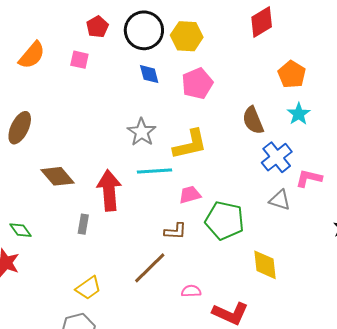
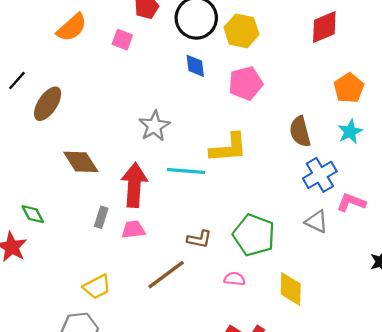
gray star: (142, 132) -> (154, 126), moved
pink trapezoid: (190, 195) -> (133, 230), moved
pink semicircle: (191, 291) -> (235, 279), moved

